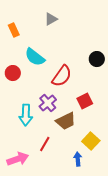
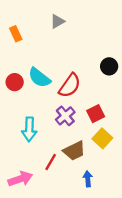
cyan semicircle: (35, 57) -> (39, 78), moved
purple cross: (48, 103) -> (65, 116), moved
brown trapezoid: (66, 121) -> (74, 151), moved
yellow square: (91, 141) -> (102, 138), moved

